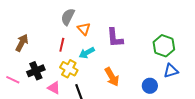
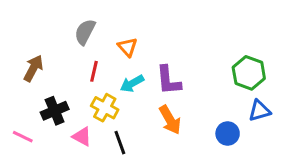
gray semicircle: (68, 17) -> (85, 32), moved
purple L-shape: (115, 38) -> (168, 80), moved
pink line: (13, 80) -> (23, 137), moved

